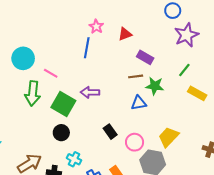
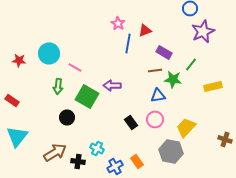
blue line: (87, 48) -> (128, 43), moved
green line: (184, 70) -> (191, 64), moved
green arrow: (33, 93) -> (58, 86), size x0.7
yellow rectangle: (197, 93) -> (213, 86), turned -42
black circle: (61, 133) -> (67, 117), moved
pink circle: (135, 142) -> (155, 119), moved

